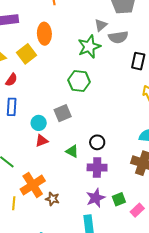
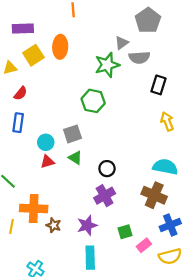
yellow square: (27, 54) -> (33, 55), moved
green triangle: (72, 151) -> (75, 158), moved
purple cross: (97, 167) -> (105, 196), turned -36
orange cross: (33, 185) -> (34, 209), turned 30
purple star: (96, 198) -> (87, 225), moved

